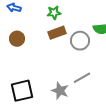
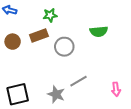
brown rectangle: (57, 33) -> (39, 35), moved
gray circle: (80, 41) -> (64, 47), moved

